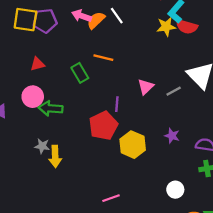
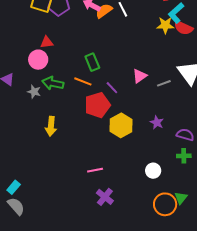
orange line: (103, 58) -> (83, 81), moved
green rectangle: (80, 73) -> (92, 62), moved
pink circle: (33, 97) -> (38, 60), moved
purple line: (117, 104) -> (112, 88), turned -56
gray star: (42, 146) -> (34, 92), moved

